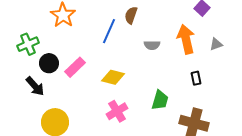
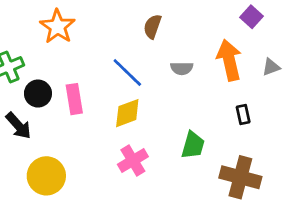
blue line: (109, 31) -> (127, 73), moved, turned -70
pink rectangle: (75, 67) -> (74, 99), turned -55
yellow diamond: (113, 77) -> (127, 113), turned -35

